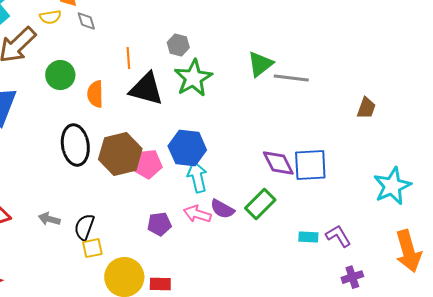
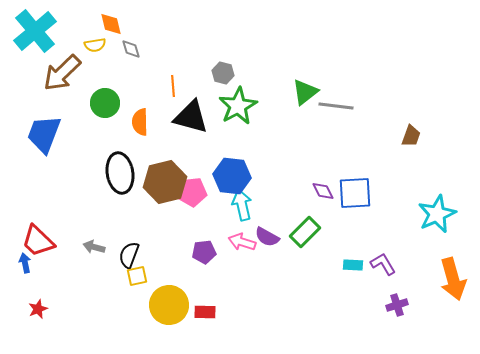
purple diamond: (278, 163) -> (323, 191), size x0.7

